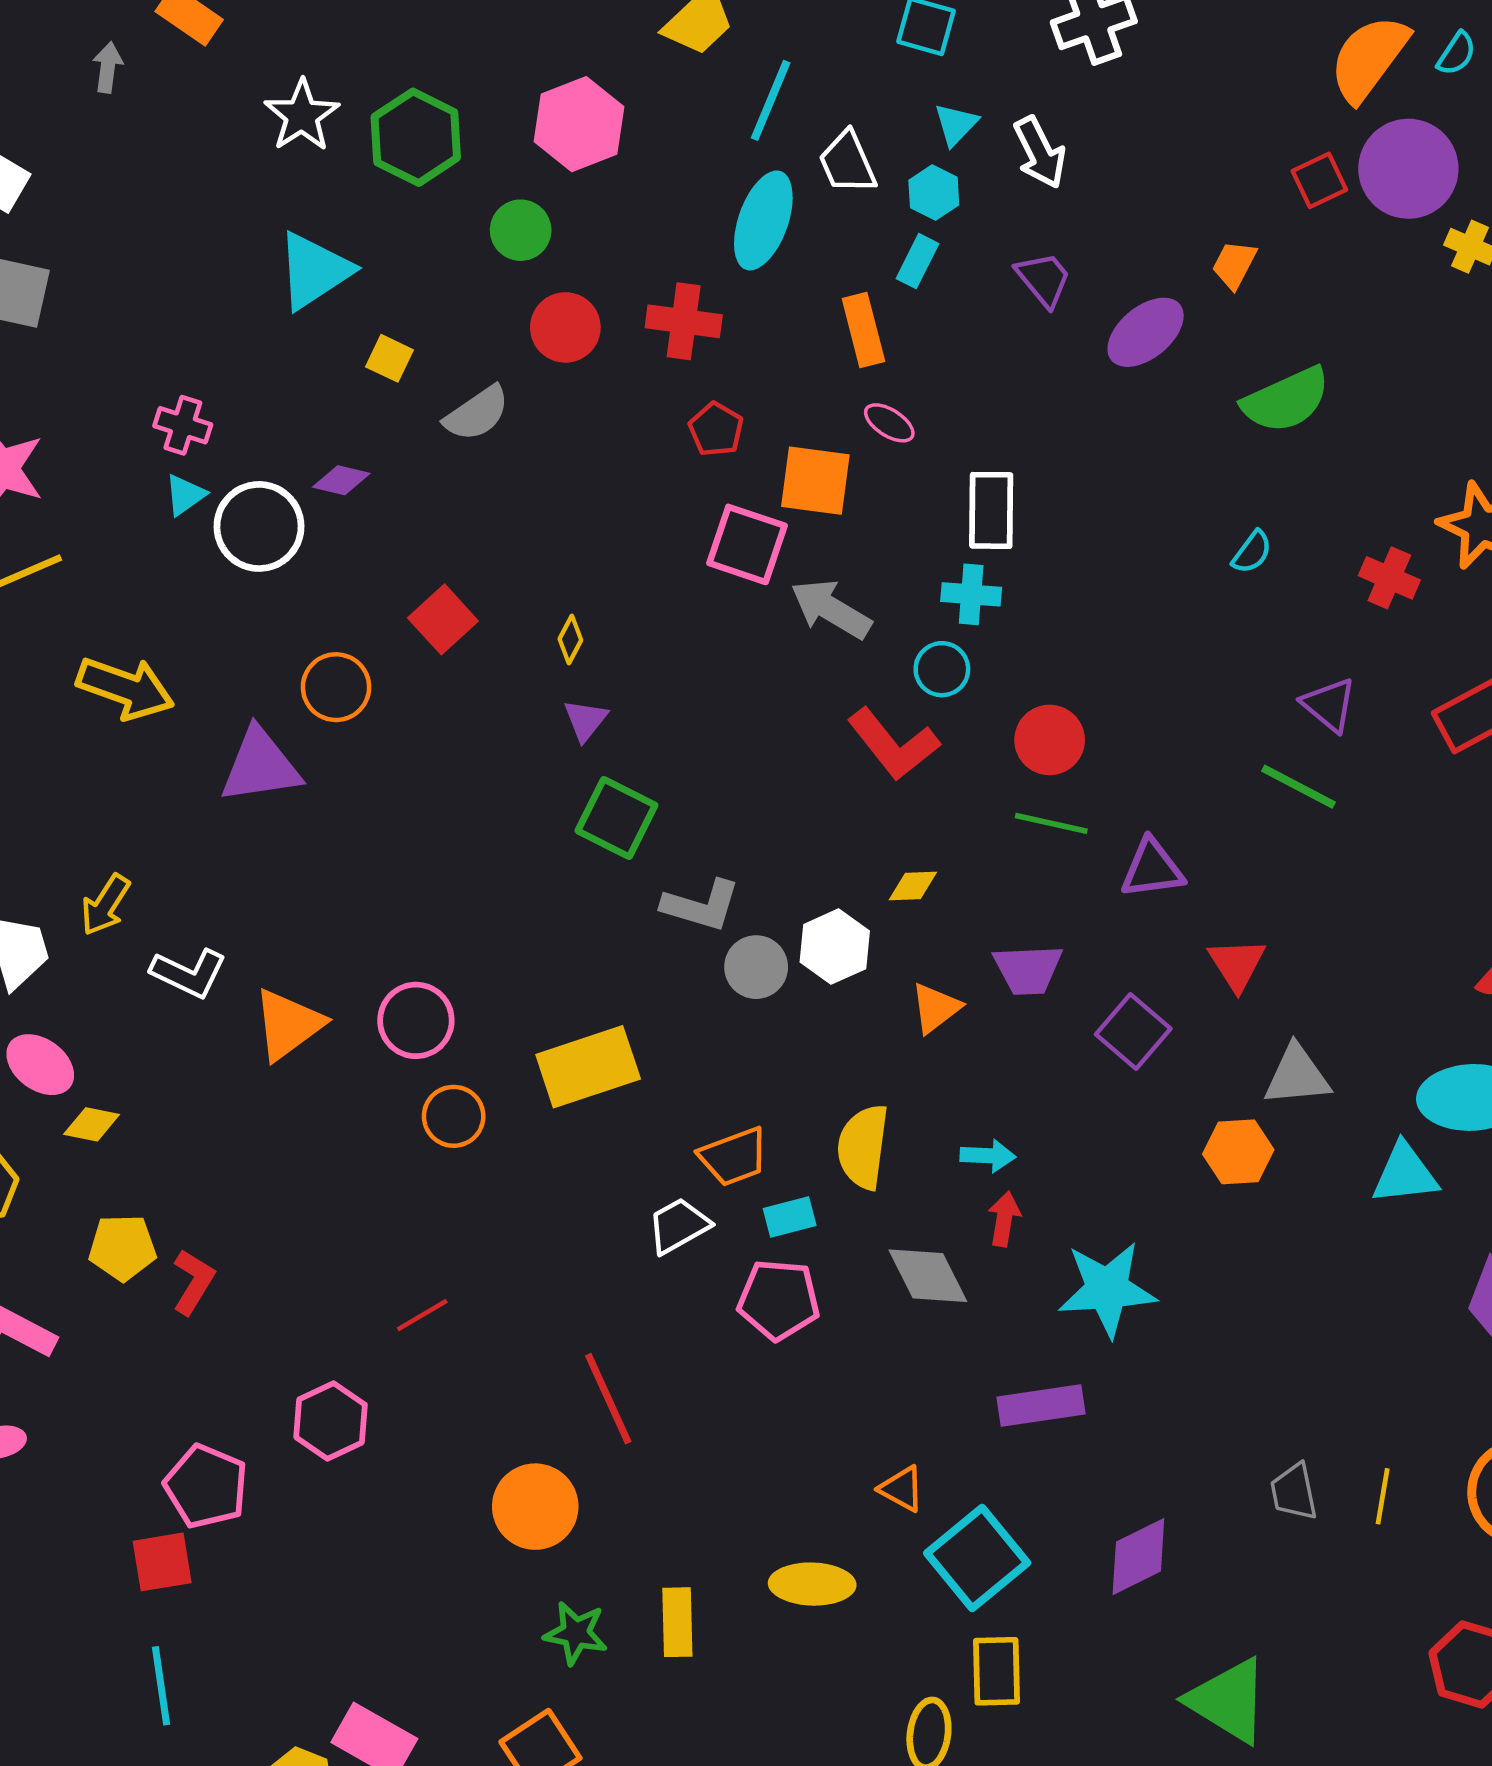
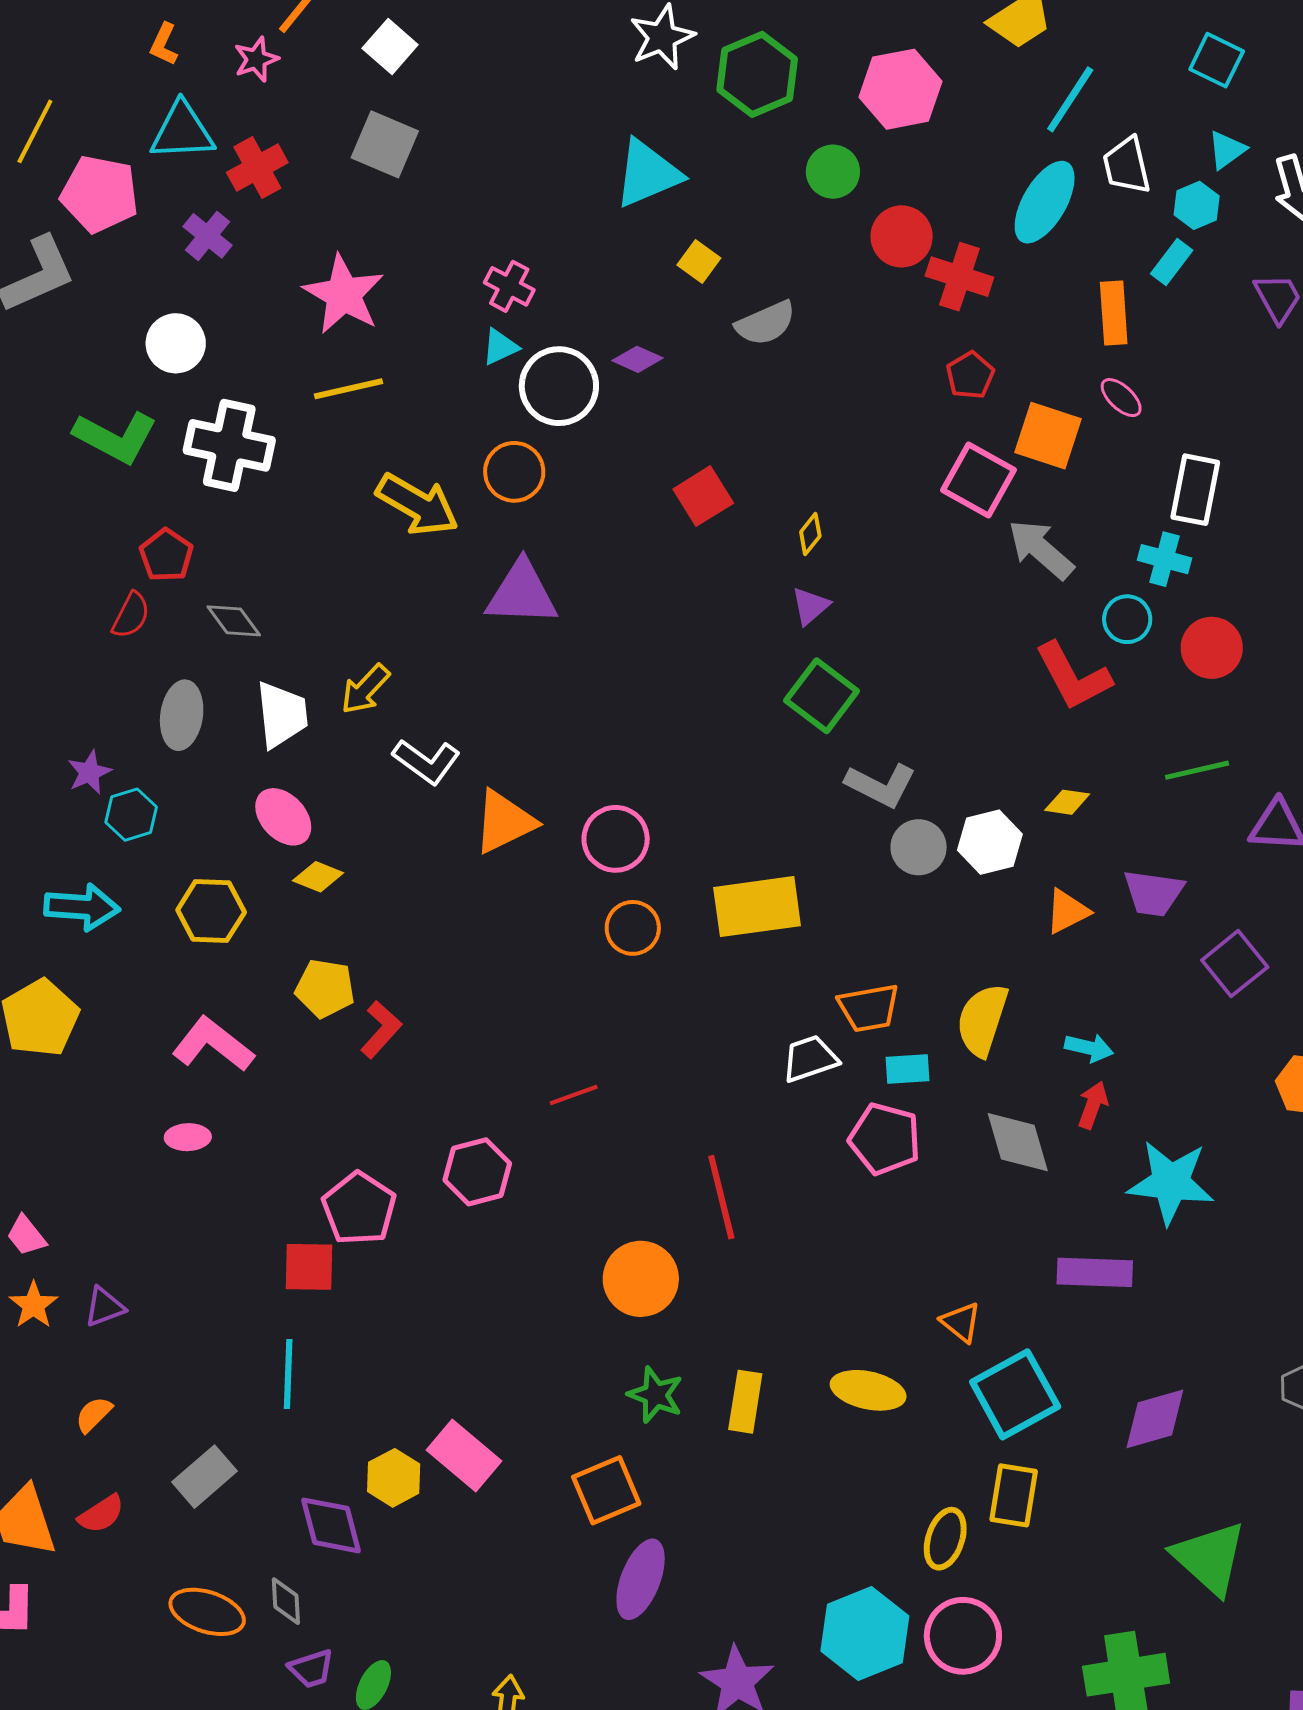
red circle: (565, 327) -> (902, 236), moved
orange circle: (336, 687) -> (514, 472), moved
red circle: (1050, 740) -> (1212, 648), moved
green line: (1051, 823) -> (1197, 770), turned -36

